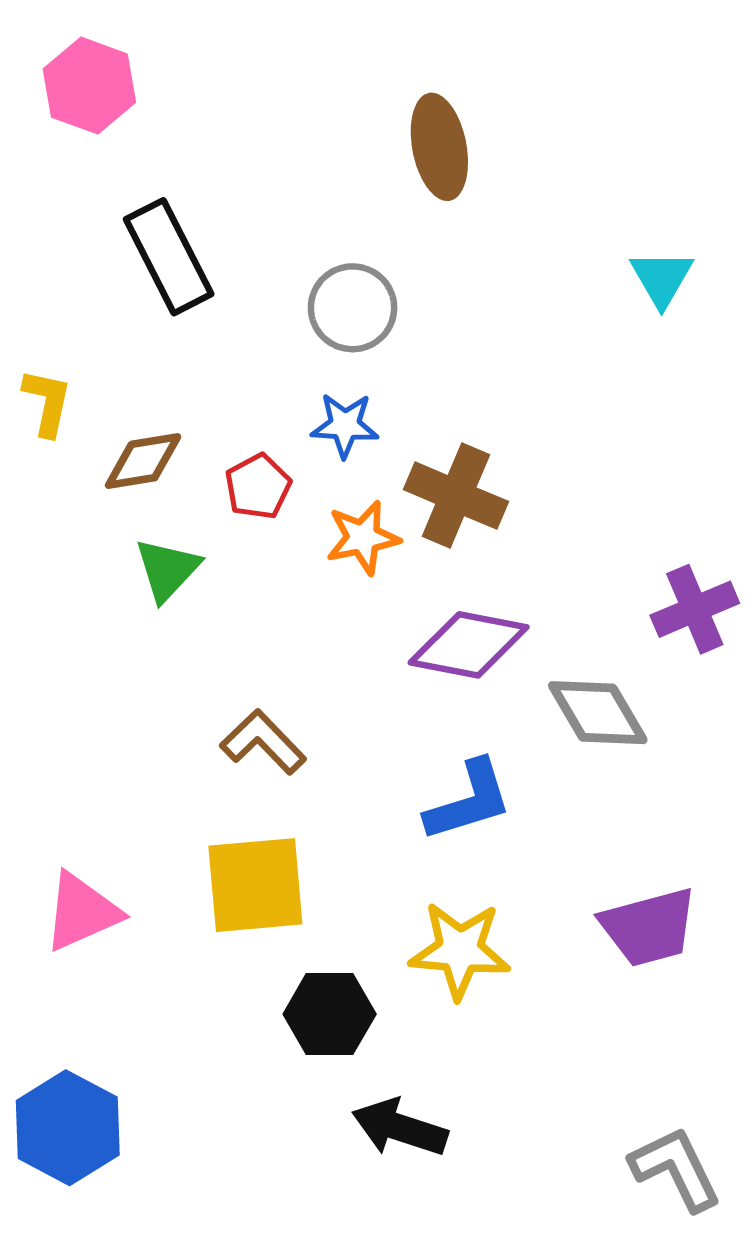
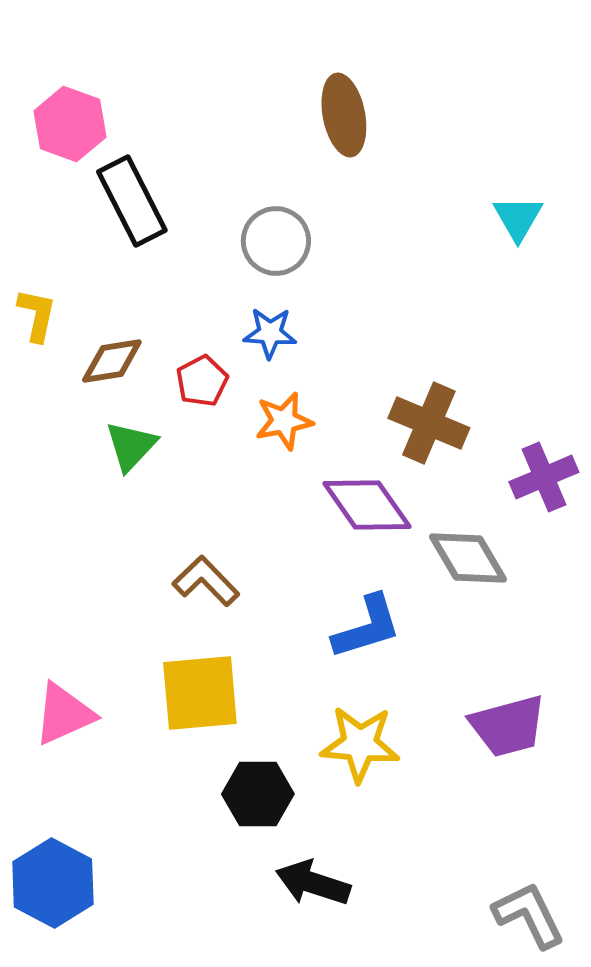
pink hexagon: (89, 86) -> (70, 124), moved
brown cross: (456, 496) -> (429, 423), moved
purple diamond: (469, 645) -> (367, 505), turned 44

